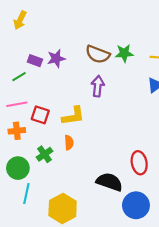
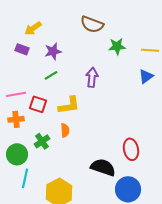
yellow arrow: (20, 20) -> (33, 28), moved, turned 30
brown semicircle: (98, 54) -> (92, 24), moved
purple rectangle: (35, 61) -> (22, 49), moved
green line: (19, 77) -> (51, 75), moved

